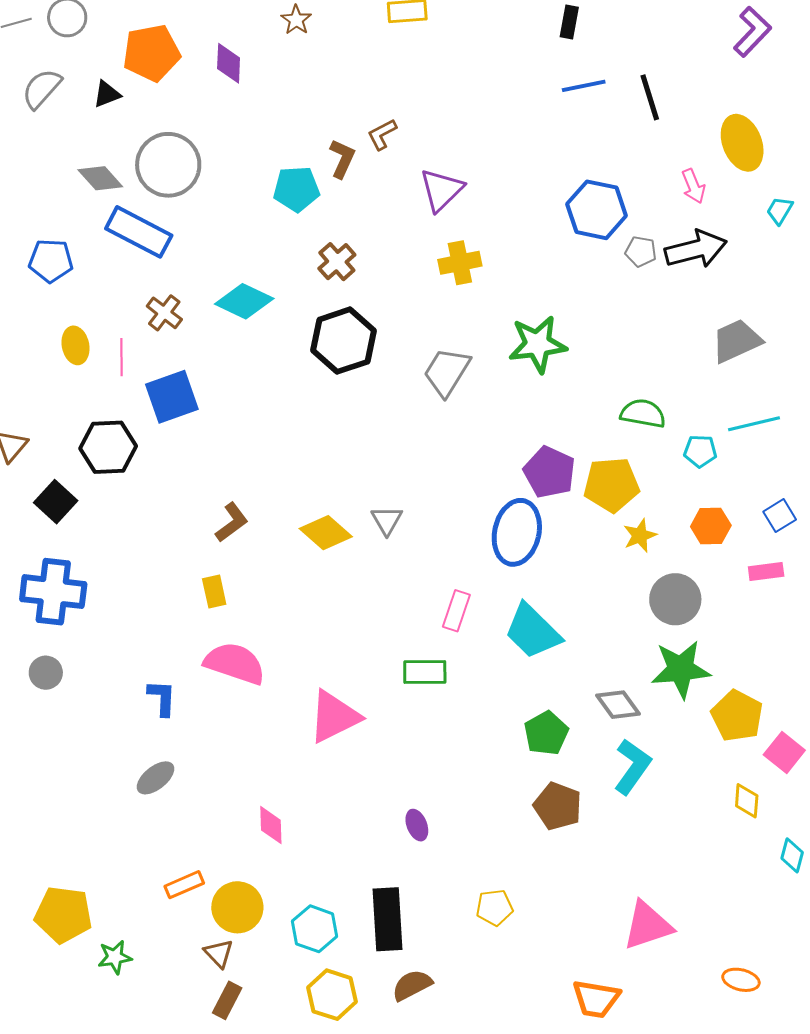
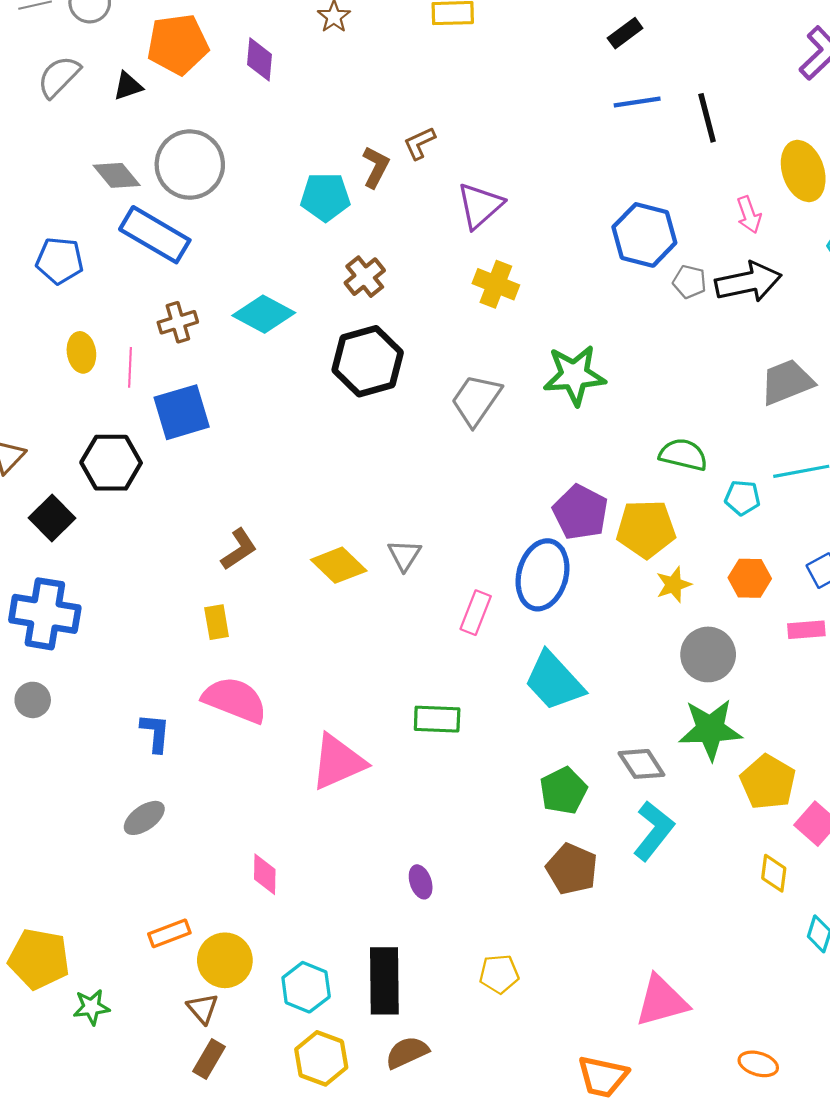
black rectangle: (569, 22) -> (625, 33), turned 40
yellow cross: (460, 263) -> (496, 284), turned 30
brown cross: (164, 313) -> (178, 322), turned 33
pink rectangle: (456, 611) -> (476, 613), moved

